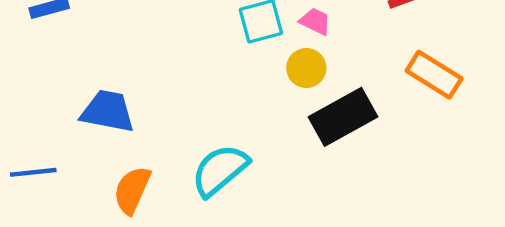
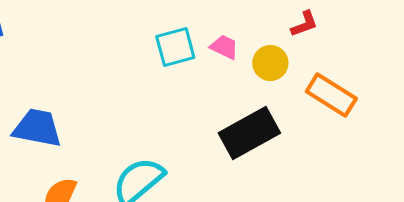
yellow circle: (306, 68) -> (270, 63), moved

